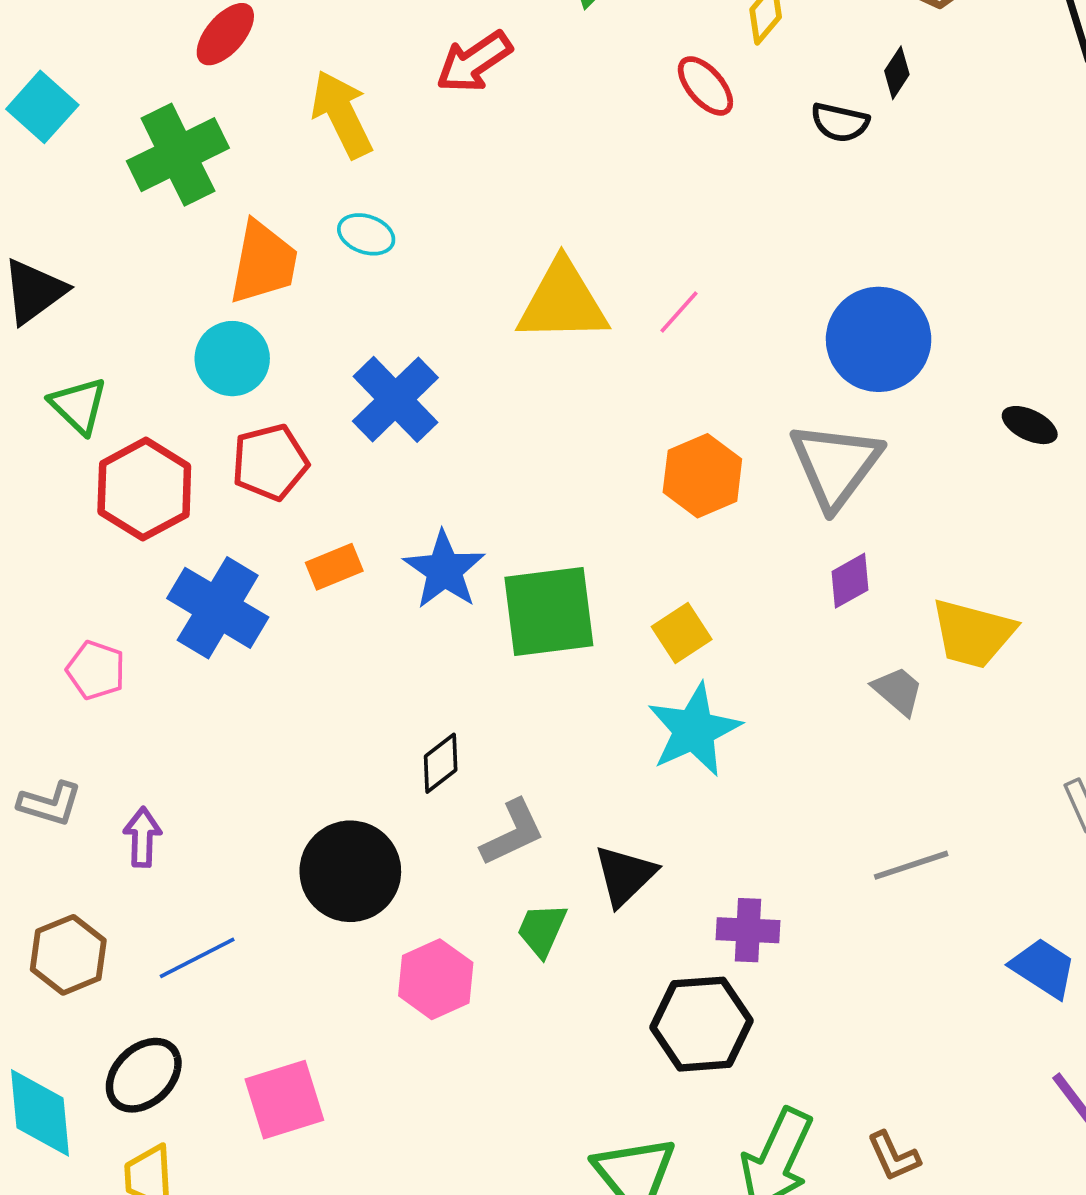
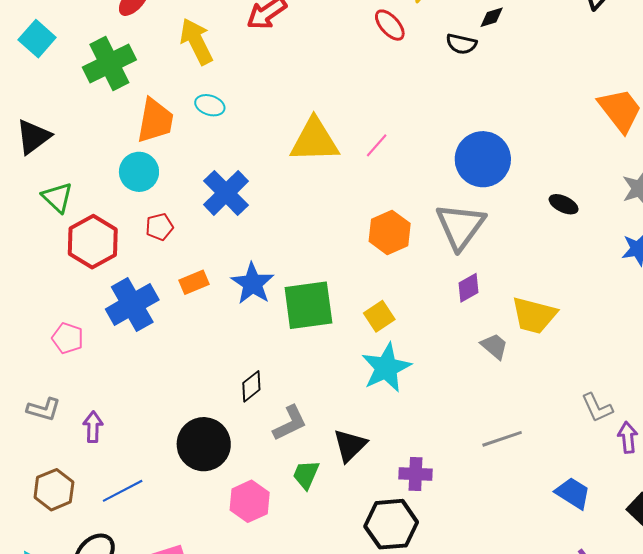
black diamond: (897, 73) -> (492, 17), turned 40
red pentagon: (270, 462) -> (159, 227), size x0.7
blue cross: (218, 608) -> (132, 304), turned 30

